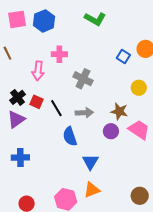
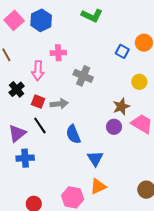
pink square: (17, 19) -> (14, 20), turned -30
black cross: (18, 97) -> (17, 89), moved
black line: (56, 108) -> (40, 125), moved
brown star: (119, 111) -> (121, 106), turned -30
gray arrow: (84, 113) -> (59, 104), moved
purple triangle: (16, 119) -> (17, 133), moved

